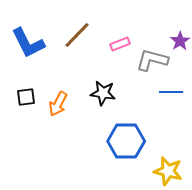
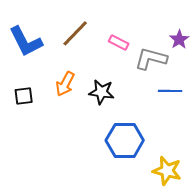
pink rectangle: (120, 44) -> (119, 42), turned 48
orange arrow: (58, 104) -> (65, 84), moved

